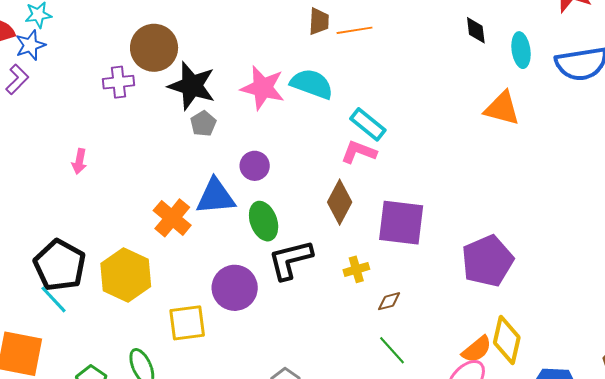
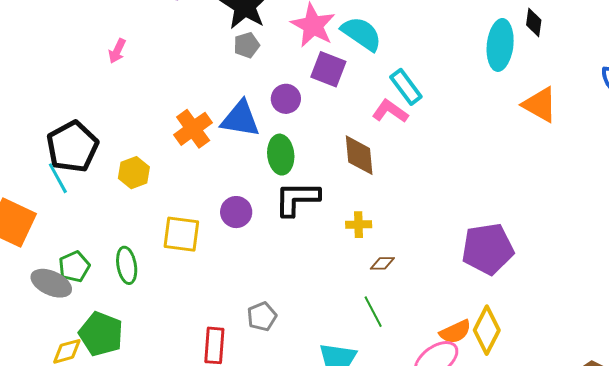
cyan ellipse: (521, 50) -> (500, 45), moved, size x1.4
brown diamond: (340, 202) -> (359, 155), turned -48
purple square: (401, 223) -> (328, 69), moved, size x0.7
yellow hexagon: (126, 275) -> (134, 173), size x0.6
purple circle: (235, 288) -> (236, 212), size x0.7

